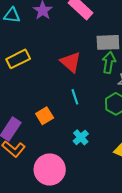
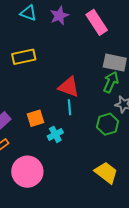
red triangle: (71, 62) -> (69, 87), moved, turned -35
cyan cross: (81, 137) -> (55, 134), moved

